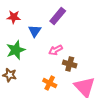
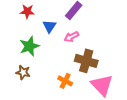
pink arrow: (56, 50) -> (71, 37), moved
brown cross: (70, 64) -> (86, 61), size x1.5

